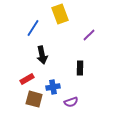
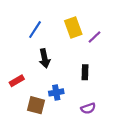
yellow rectangle: (60, 14) -> (73, 27), moved
red rectangle: (27, 79) -> (17, 81), moved
purple semicircle: (71, 102) -> (88, 108), moved

